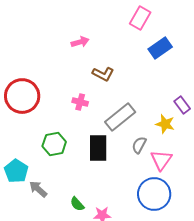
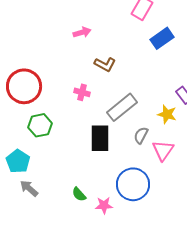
green hexagon: (54, 144) -> (40, 125), moved
gray arrow: (38, 189) -> (29, 188), moved
blue circle: (154, 194) -> (133, 184), moved

